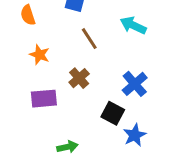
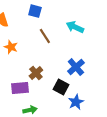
brown cross: (79, 78) -> (36, 73), moved
purple rectangle: (44, 99) -> (20, 88), moved

